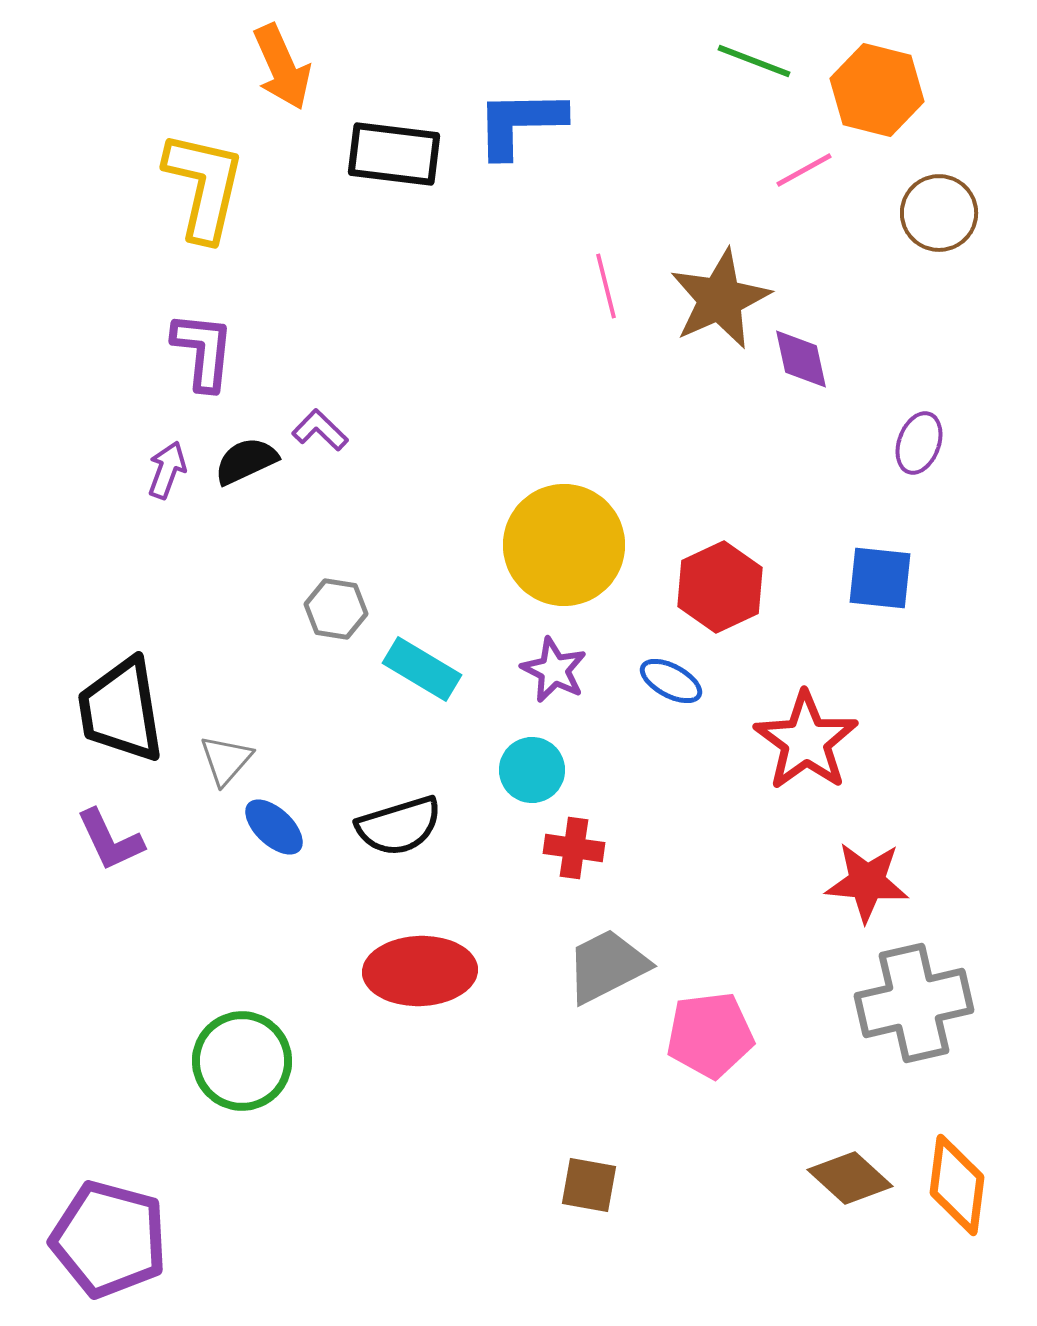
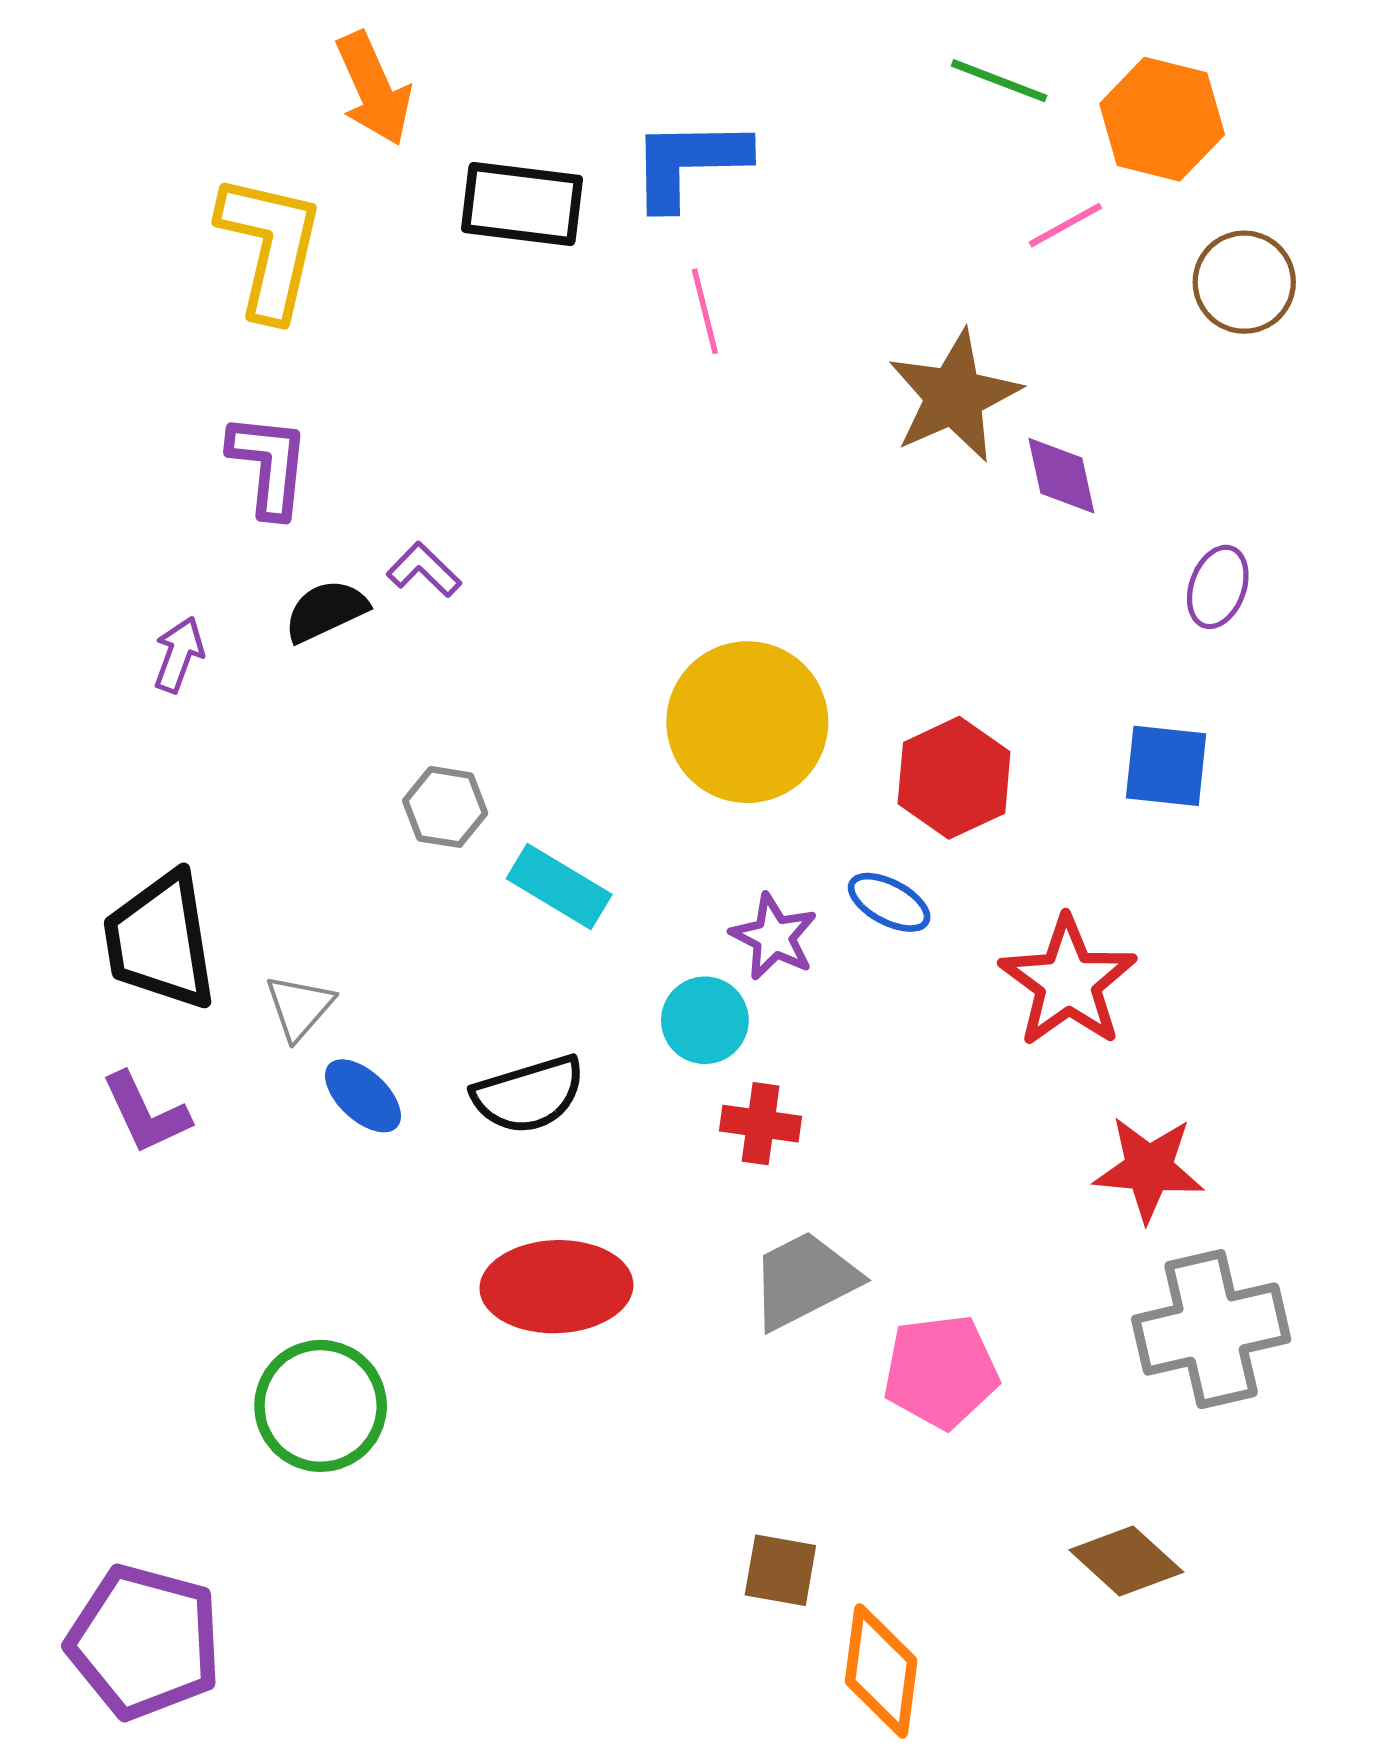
pink line: (606, 286) -> (705, 311), moved
purple arrow: (167, 470) -> (179, 655), moved
purple star: (554, 670) -> (774, 937), moved
orange diamond: (957, 1185) -> (881, 1671), moved

